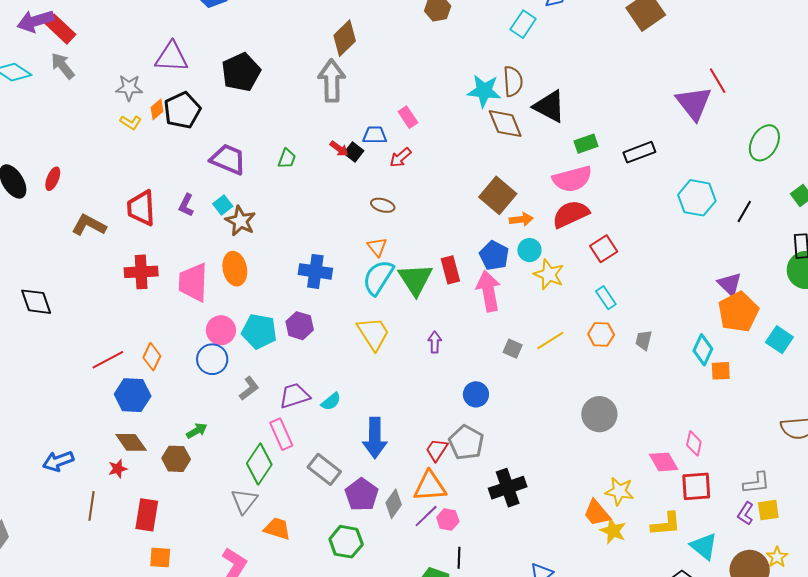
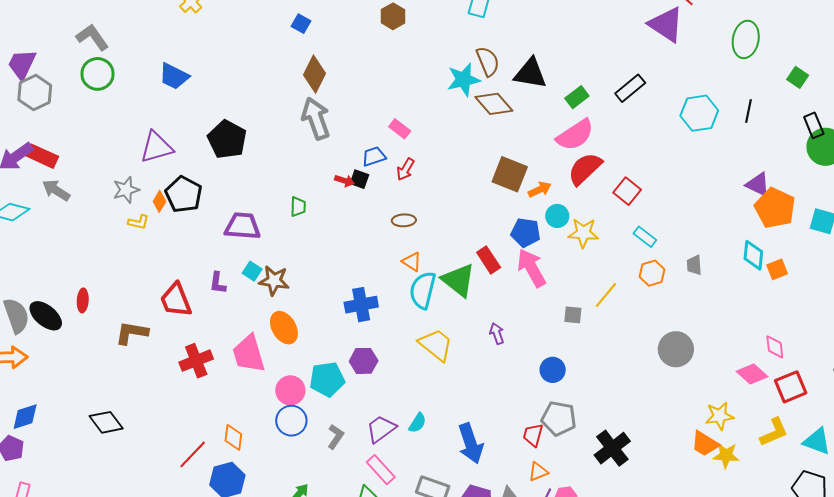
orange triangle: (430, 486) -> (538, 472), size x0.6

